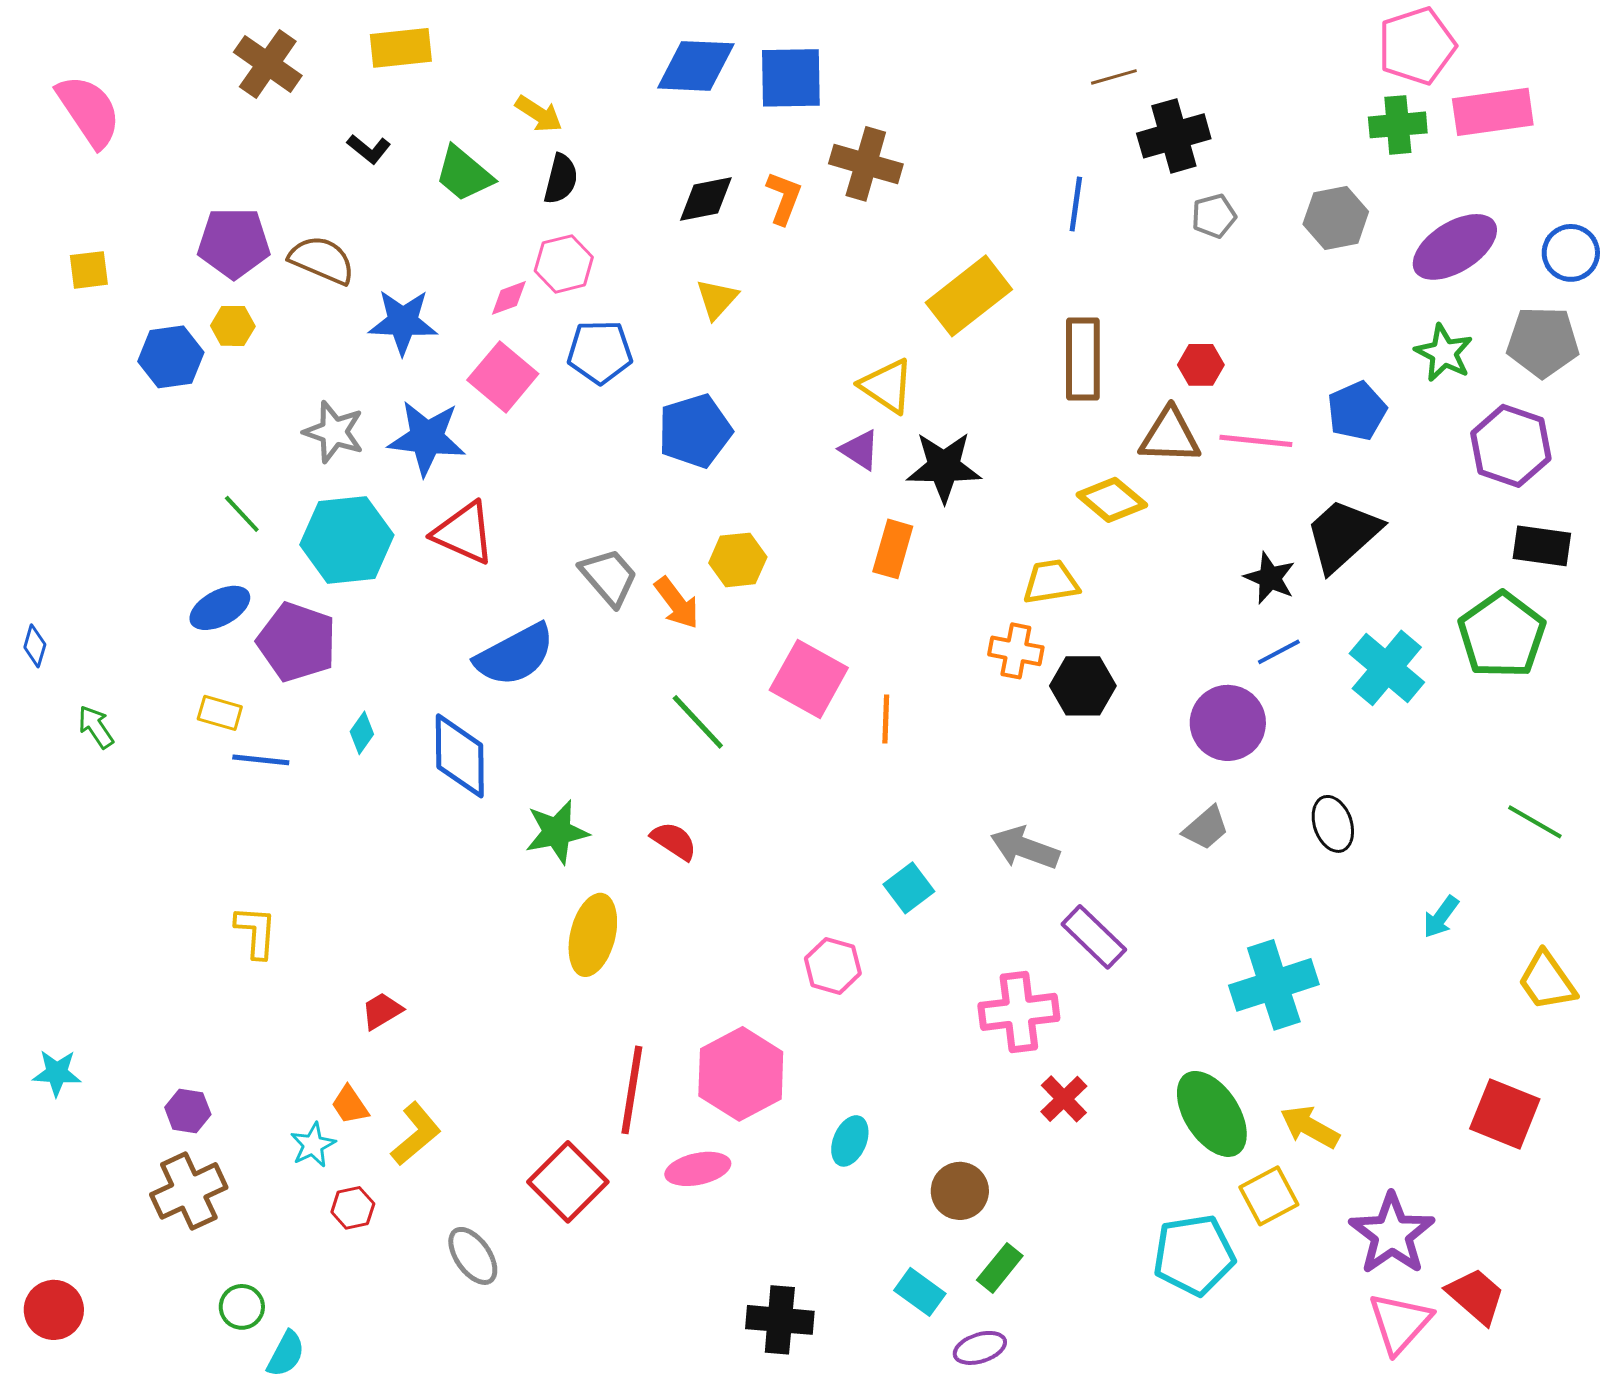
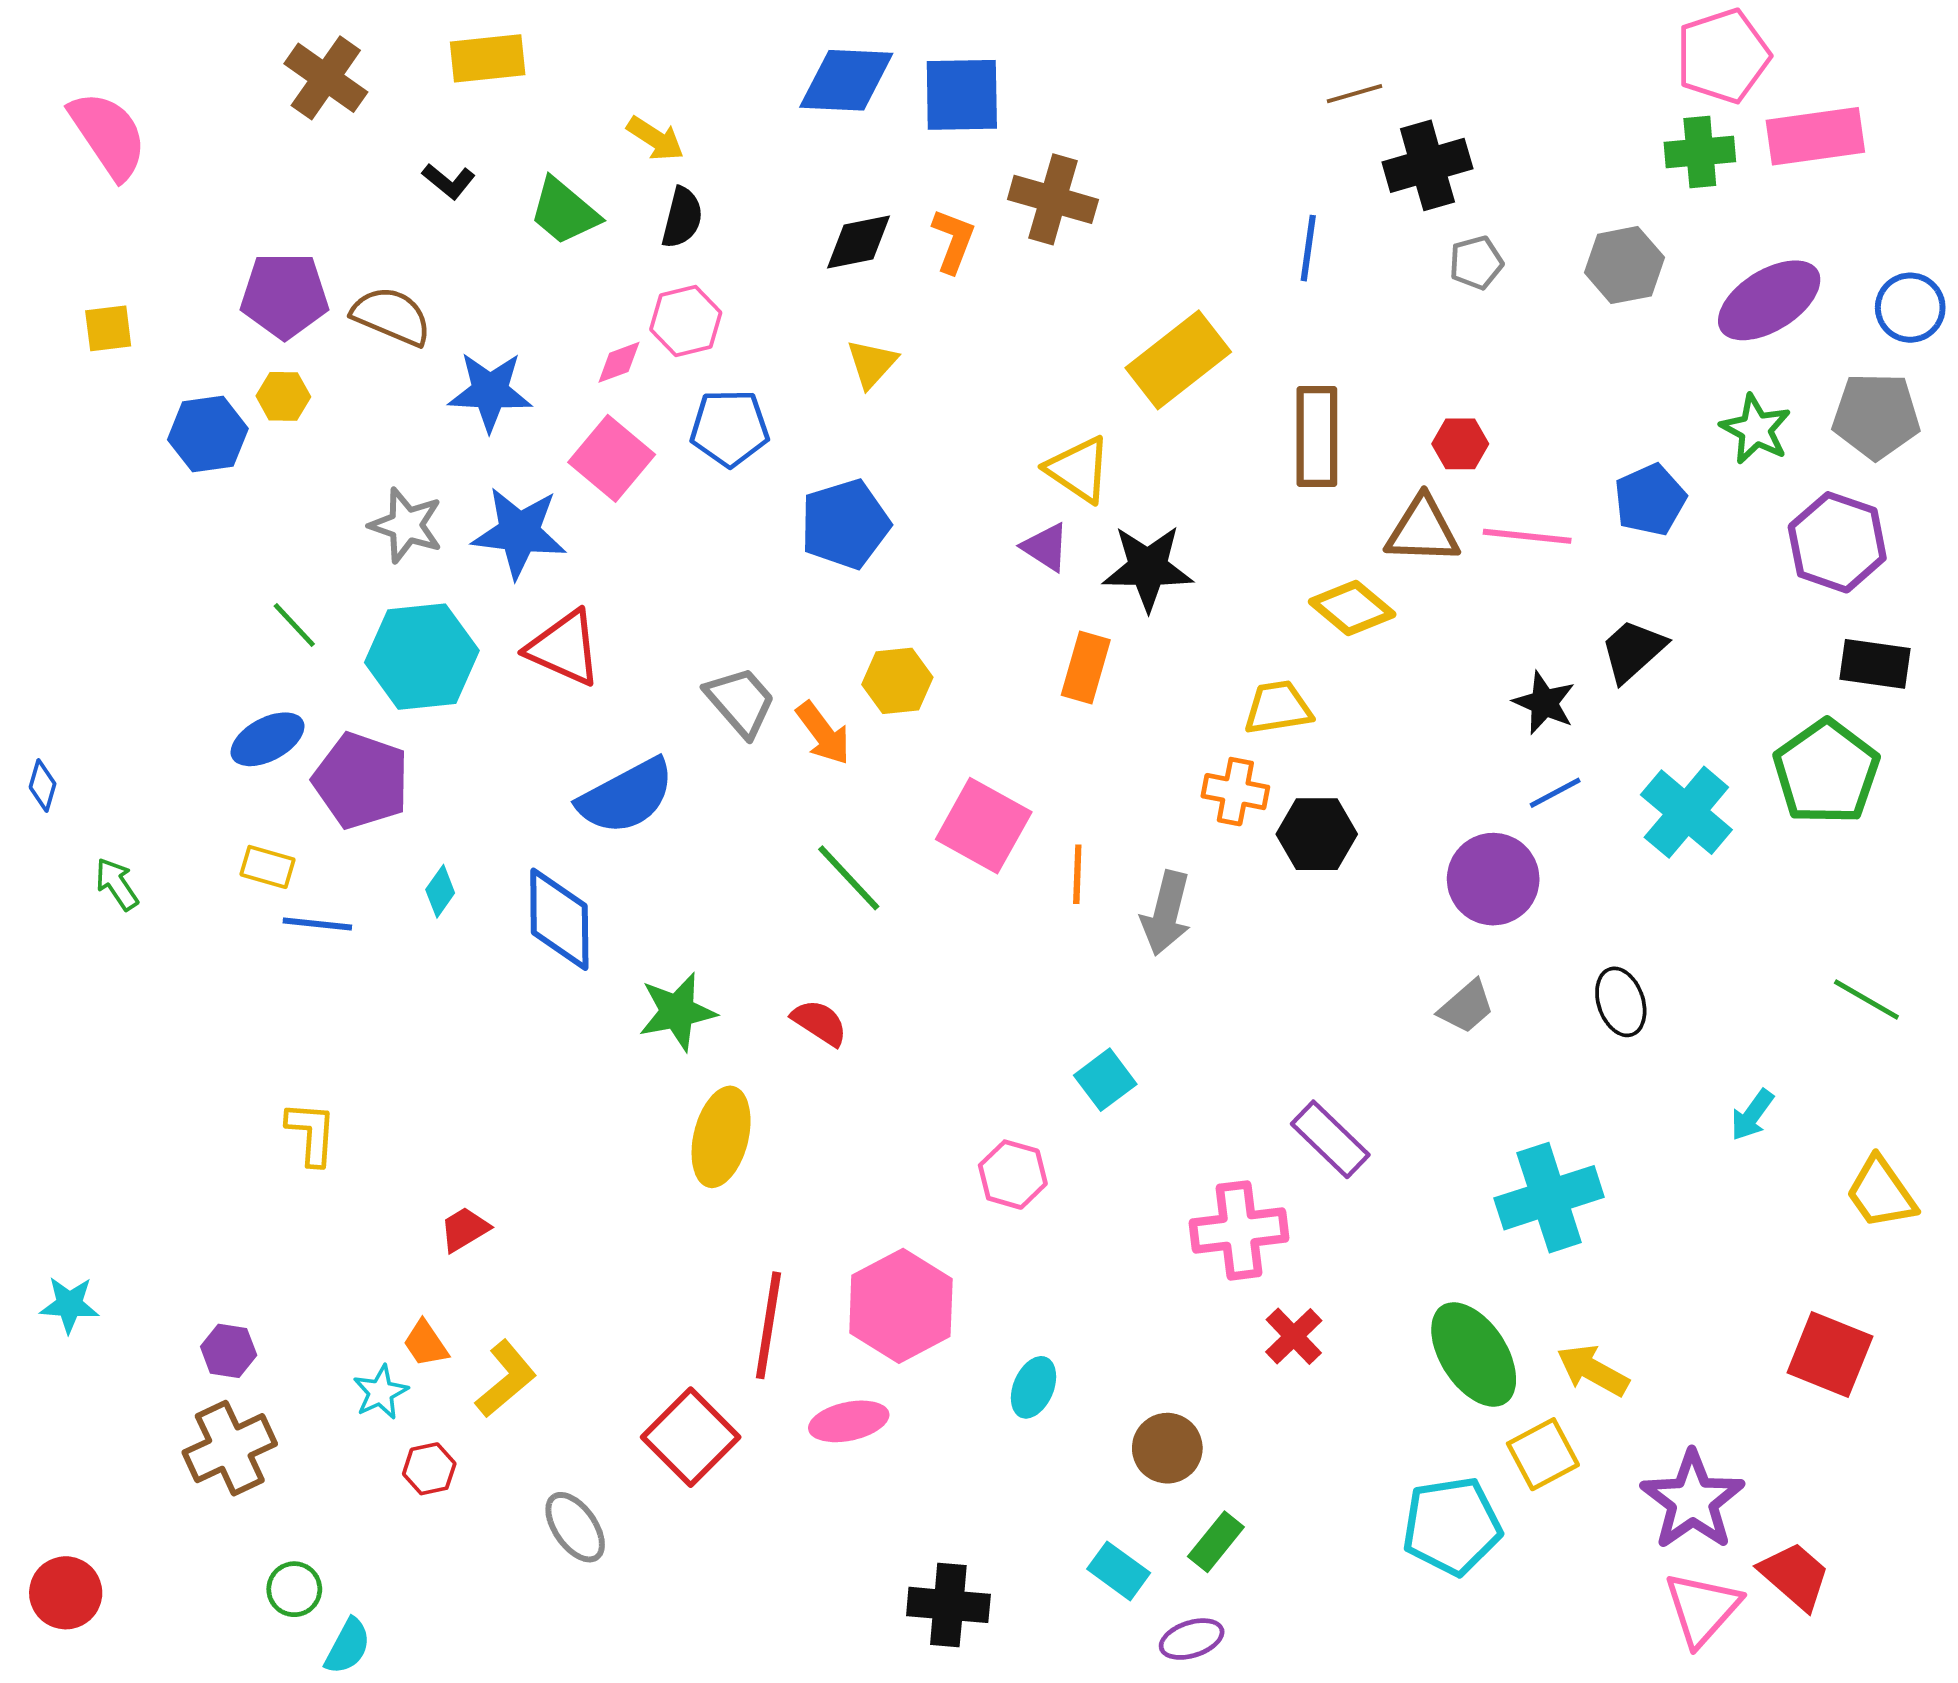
black trapezoid: (1343, 535) -> (1633, 651), size x0.7
gray arrow: (1025, 848) -> (1166, 913), moved, turned -96

